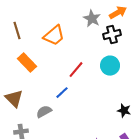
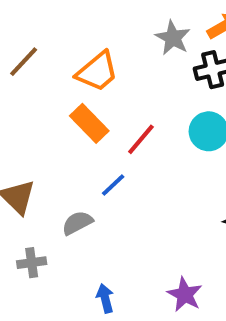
brown line: (17, 31) -> (24, 62), turned 60
orange rectangle: (27, 63) -> (89, 123), moved

